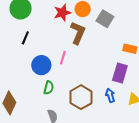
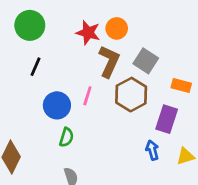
red star: (62, 13) -> (88, 33), turned 30
gray square: (105, 19) -> (146, 61), moved
brown hexagon: (81, 97) -> (131, 95), moved

